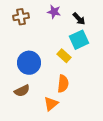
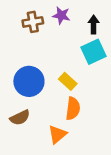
brown cross: (21, 17) -> (33, 22), moved
black arrow: (79, 19) -> (94, 25), turned -136
yellow rectangle: (64, 56) -> (68, 81), moved

